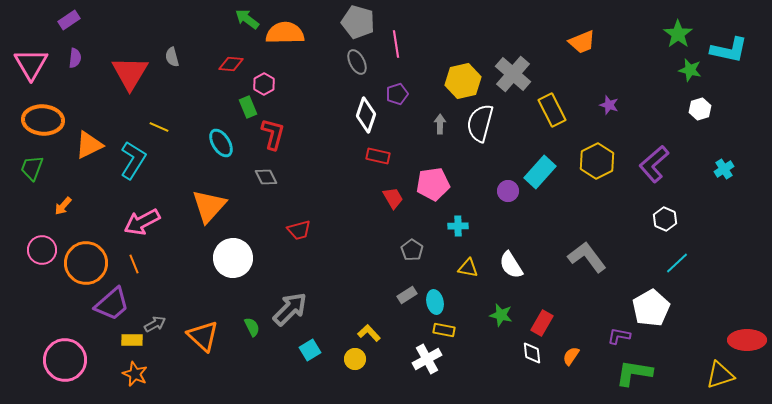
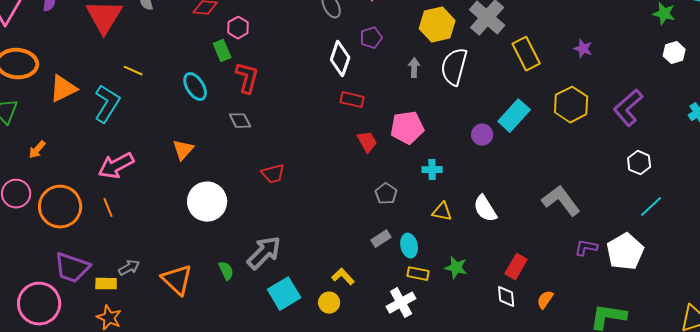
orange triangle: (209, 206) -> (183, 150), size x0.6
purple trapezoid: (112, 304) -> (72, 268), moved, turned 60
green star: (501, 315) -> (456, 268), moved
purple L-shape: (619, 336) -> (586, 248), moved
cyan square: (310, 350) -> (284, 294), size x1.5

